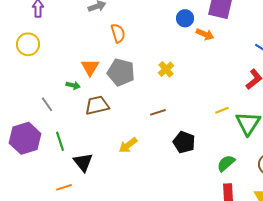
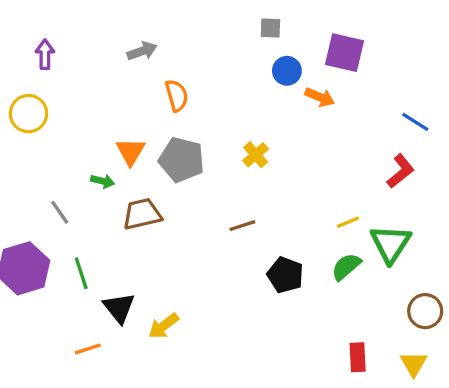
yellow arrow: (128, 145) -> (163, 326), moved
green semicircle: (226, 163) -> (346, 267), moved

